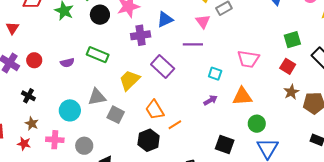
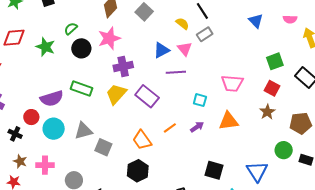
blue triangle: (165, 19) -> (161, 50), moved
red circle: (34, 60) -> (31, 117), moved
purple semicircle: (67, 63) -> (52, 98), size x1.6
yellow trapezoid: (129, 80) -> (116, 94), moved
brown star: (291, 92) -> (267, 112), moved
cyan circle: (70, 110) -> (54, 129), moved
green circle: (257, 124) -> (284, 150), moved
orange line: (175, 125) -> (170, 128), moved
pink cross: (55, 140) -> (45, 165), moved

